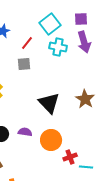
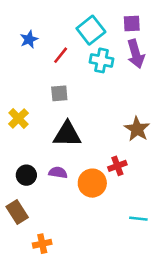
gray square: (24, 64) -> (59, 93), moved
black triangle: (49, 103) -> (67, 134), moved, turned -45
red cross: (70, 157) -> (117, 166), moved

